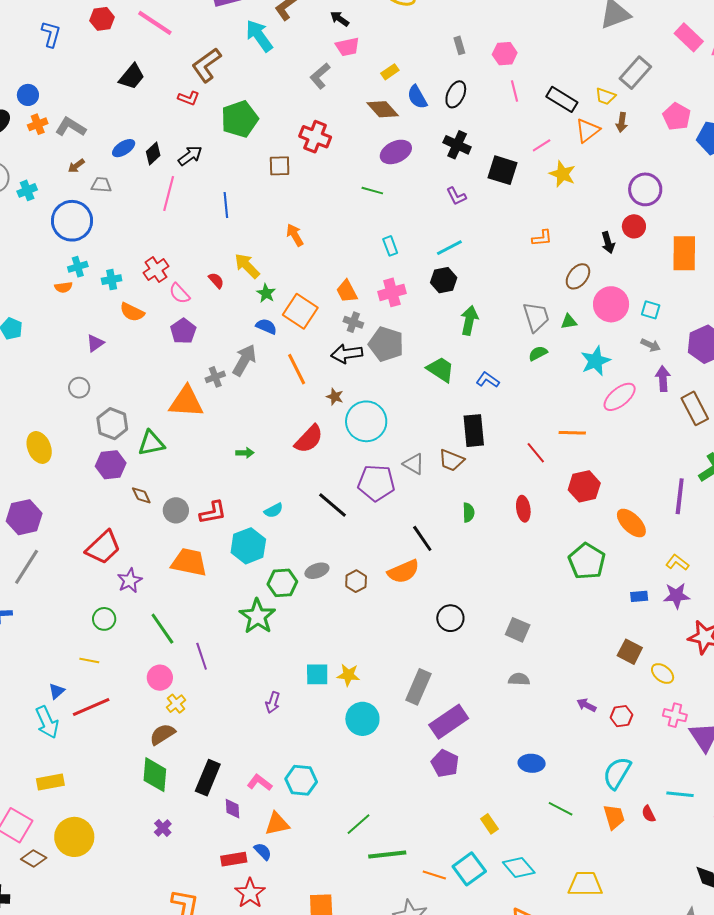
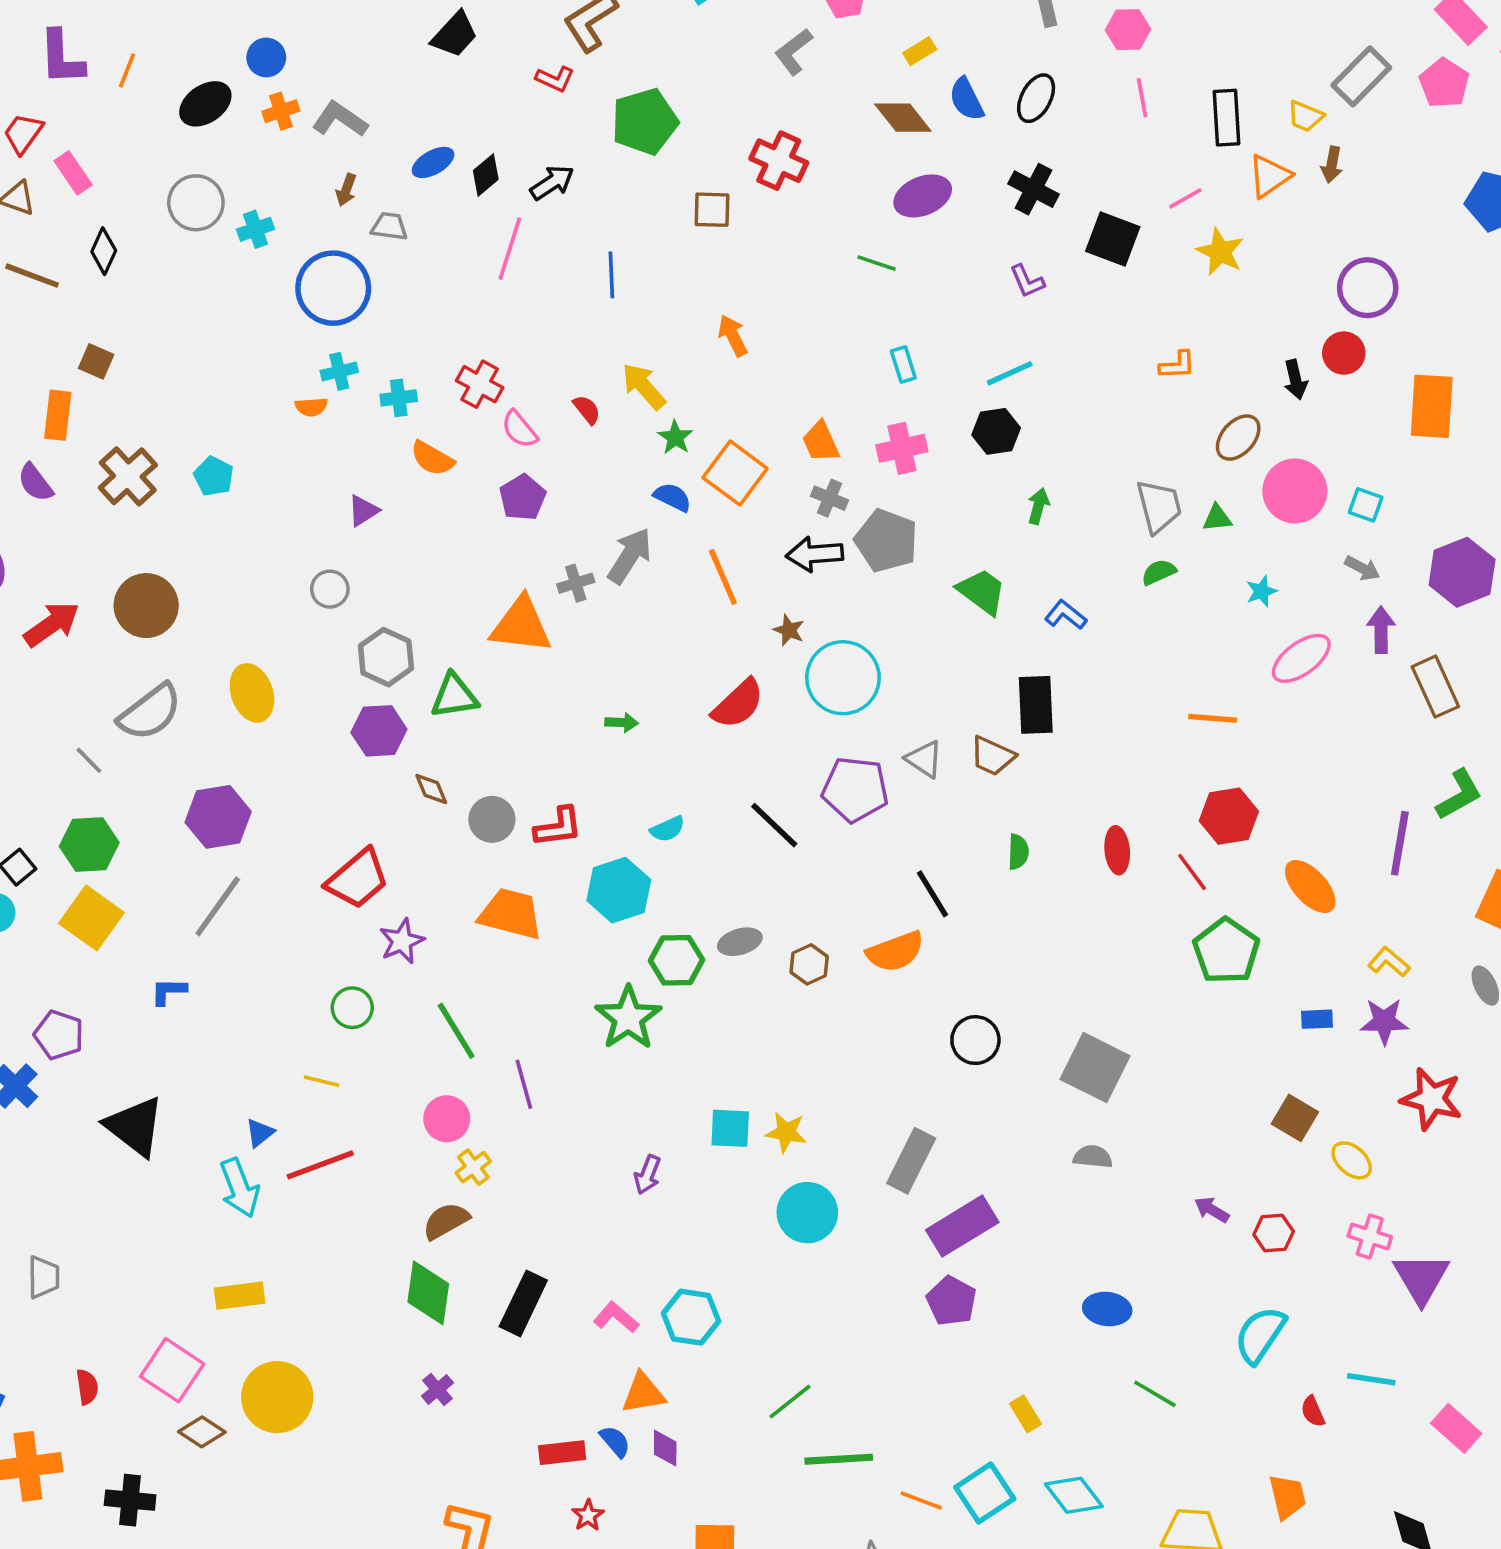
black rectangle: (562, 99) -> (1226, 118), turned 52
pink pentagon: (677, 117) -> (1444, 83), moved
brown arrow: (76, 166) -> (346, 190), turned -36
red cross: (156, 270) -> (480, 384), turned -30
green arrow: (469, 320) -> (1038, 506), size x0.7
cyan star: (595, 361) -> (1261, 591), size x0.6
red line: (536, 453) -> (1192, 872), moved
gray square: (518, 630) -> (1095, 1068), size x1.5
purple diamond: (232, 809) -> (665, 1448), moved
orange trapezoid: (614, 817) -> (1287, 1497), moved
red star: (250, 893) -> (588, 1515), size x0.6

